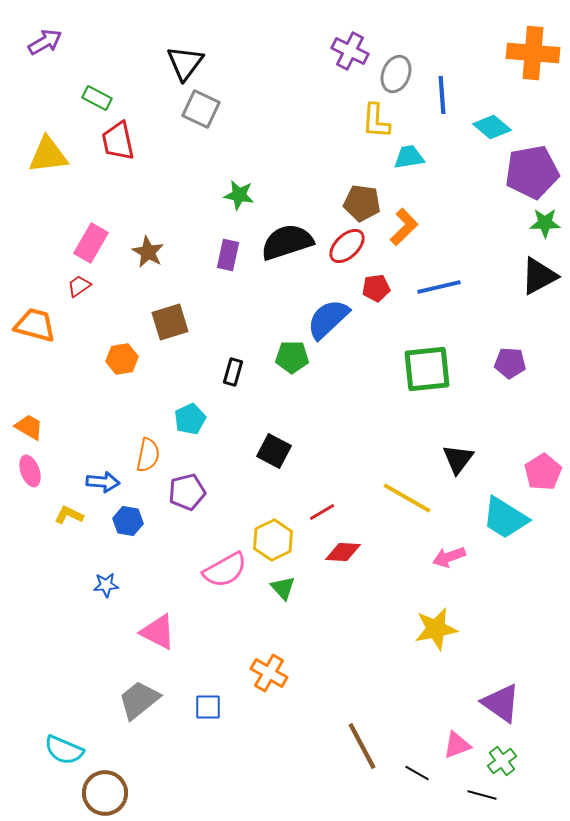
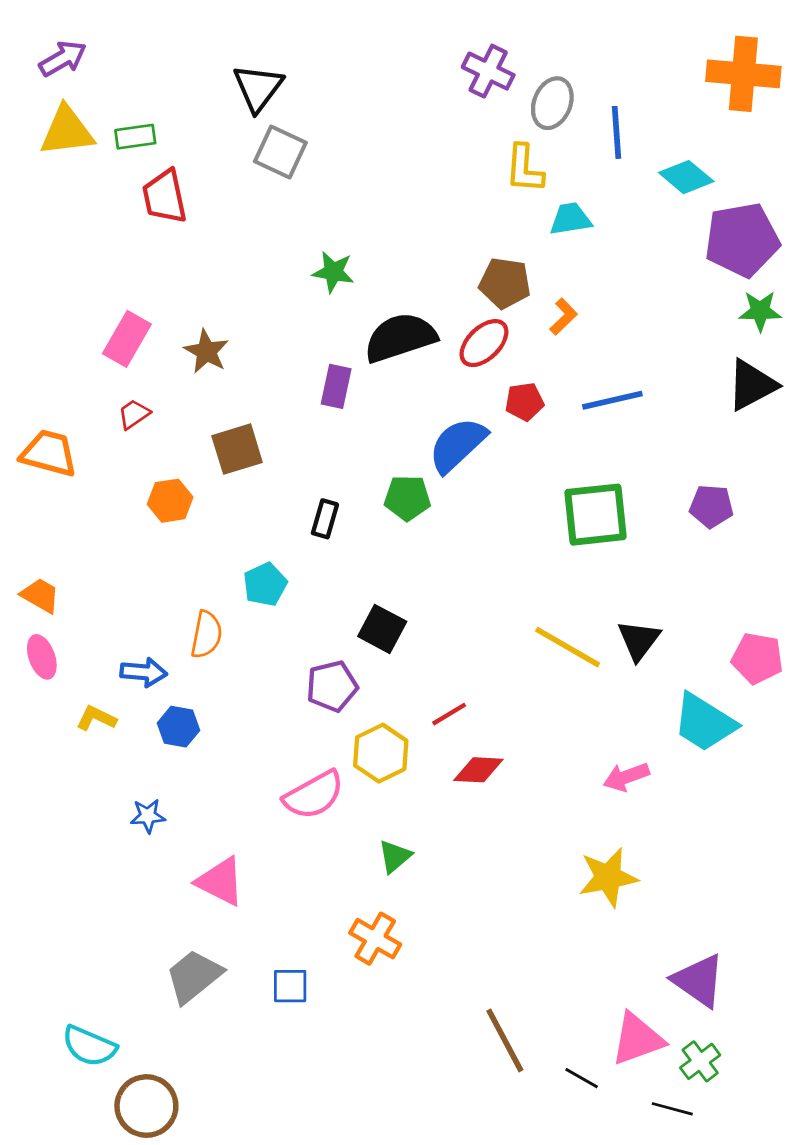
green rectangle: (97, 98) -> (135, 137), turned -36
yellow triangle: (48, 155) -> (67, 131), moved
orange L-shape: (404, 227) -> (563, 317), size x0.7
purple rectangle: (228, 255) -> (336, 386), moved
red trapezoid: (79, 286) -> (134, 414), moved
pink pentagon: (543, 472) -> (757, 658), turned -30
purple pentagon: (187, 492) -> (332, 686), moved
yellow line: (407, 498) -> (568, 647), moved
green triangle: (283, 588) -> (395, 856), moved, turned 32
pink triangle: (457, 745) -> (637, 1039), size x1.4

